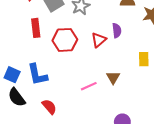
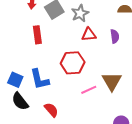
red hexagon: (65, 40) -> (73, 63), moved
red triangle: (99, 40) -> (89, 34), moved, turned 35
brown triangle: (113, 78) -> (112, 81), size x1.5

